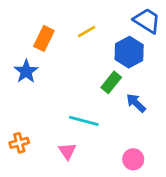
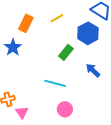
green rectangle: (111, 82) -> (66, 52), moved
pink triangle: (67, 151) -> (22, 112), moved
pink circle: (133, 159) -> (65, 109), moved

